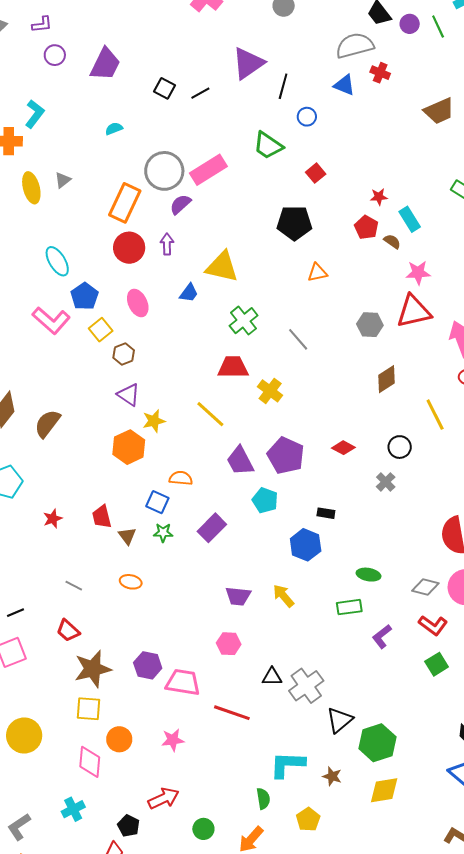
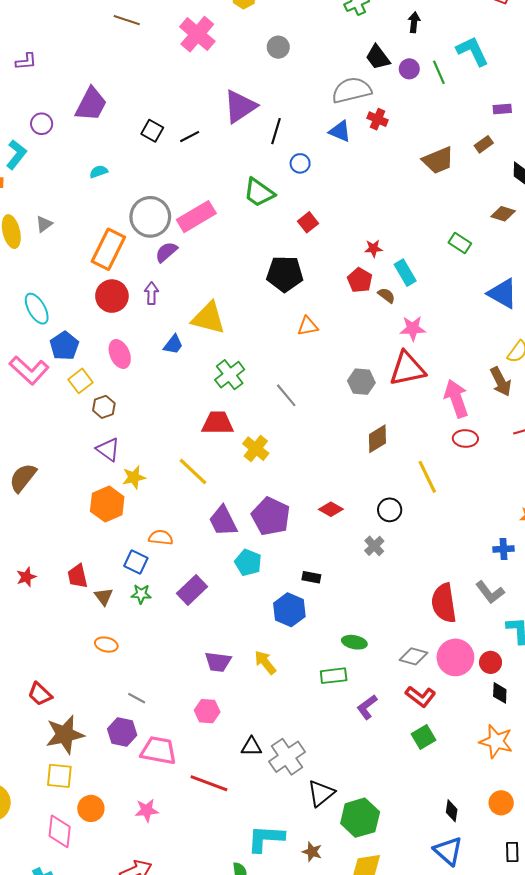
purple circle: (55, 55) -> (42, 124), moved
gray line: (74, 586) -> (137, 698), moved

